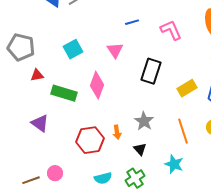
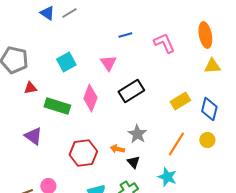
black rectangle: (151, 71) -> (131, 91), moved, turned 40
orange line: (183, 131) -> (176, 144), turned 50
orange arrow: (117, 132) -> (117, 149), moved, turned 112

